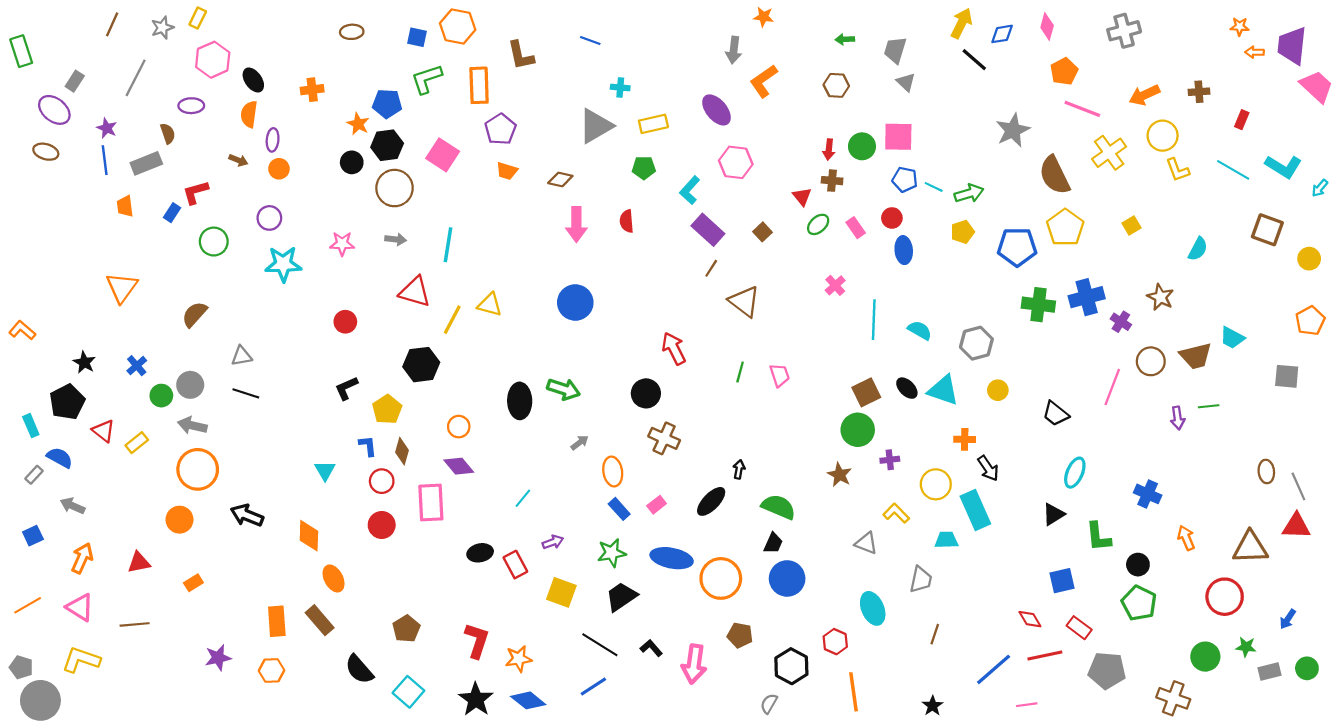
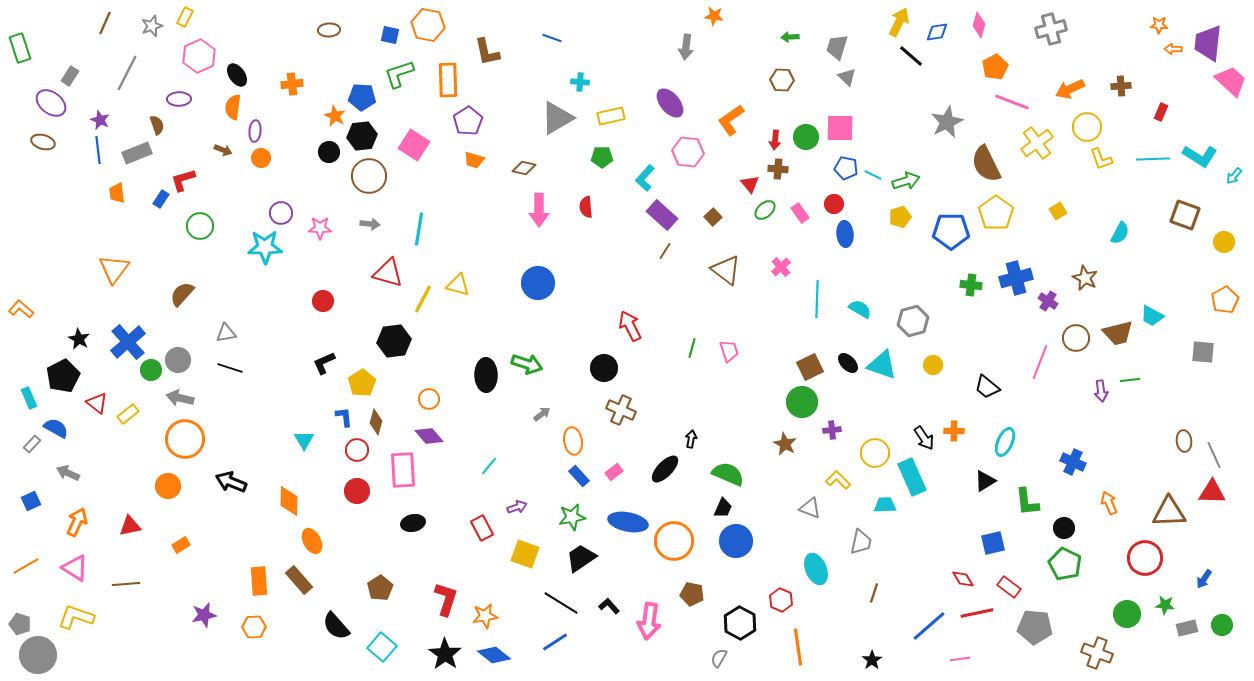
orange L-shape: (764, 81) -> (731, 120), moved
cyan line: (1233, 170) -> (1153, 159), turned -32
purple circle: (269, 218) -> (281, 213), moved
brown triangle: (744, 301) -> (726, 270), moved
green cross: (1038, 305) -> (971, 285), size x0.7
blue cross: (137, 366) -> (128, 342), size x1.8
orange cross: (965, 439) -> (954, 431), moved
black ellipse: (480, 553) -> (413, 523), moved

